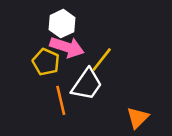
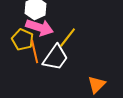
orange line: (61, 100) -> (35, 52), moved

